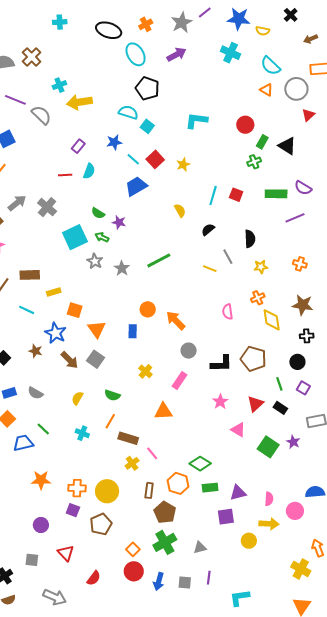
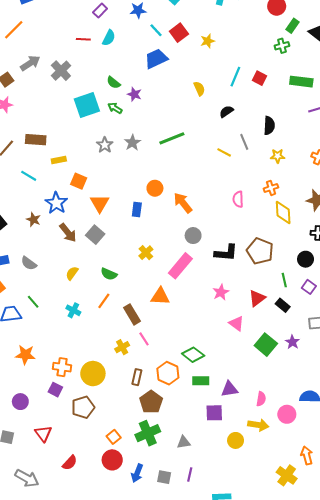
gray star: (95, 261) -> (105, 145), moved
pink rectangle: (179, 380) -> (180, 266), size x1.4
brown rectangle: (128, 438) -> (132, 314), moved, turned 36

